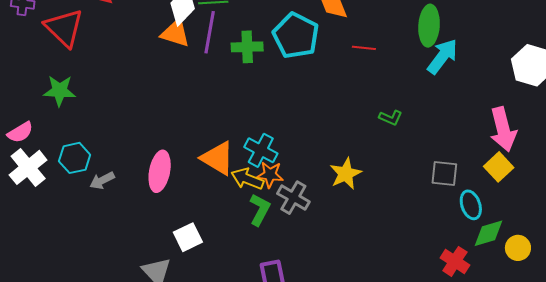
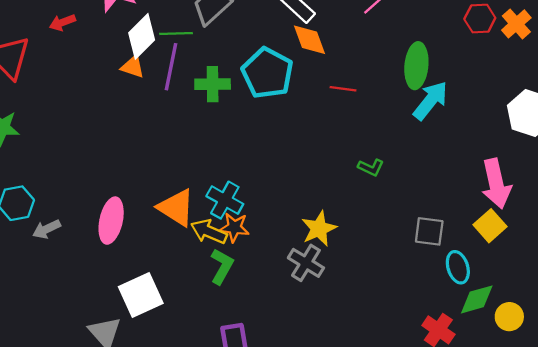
orange triangle: (175, 33) -> (133, 67), size x0.7
gray cross: (293, 198) -> (306, 263), moved
white square: (188, 237) -> (141, 295), size x1.4

